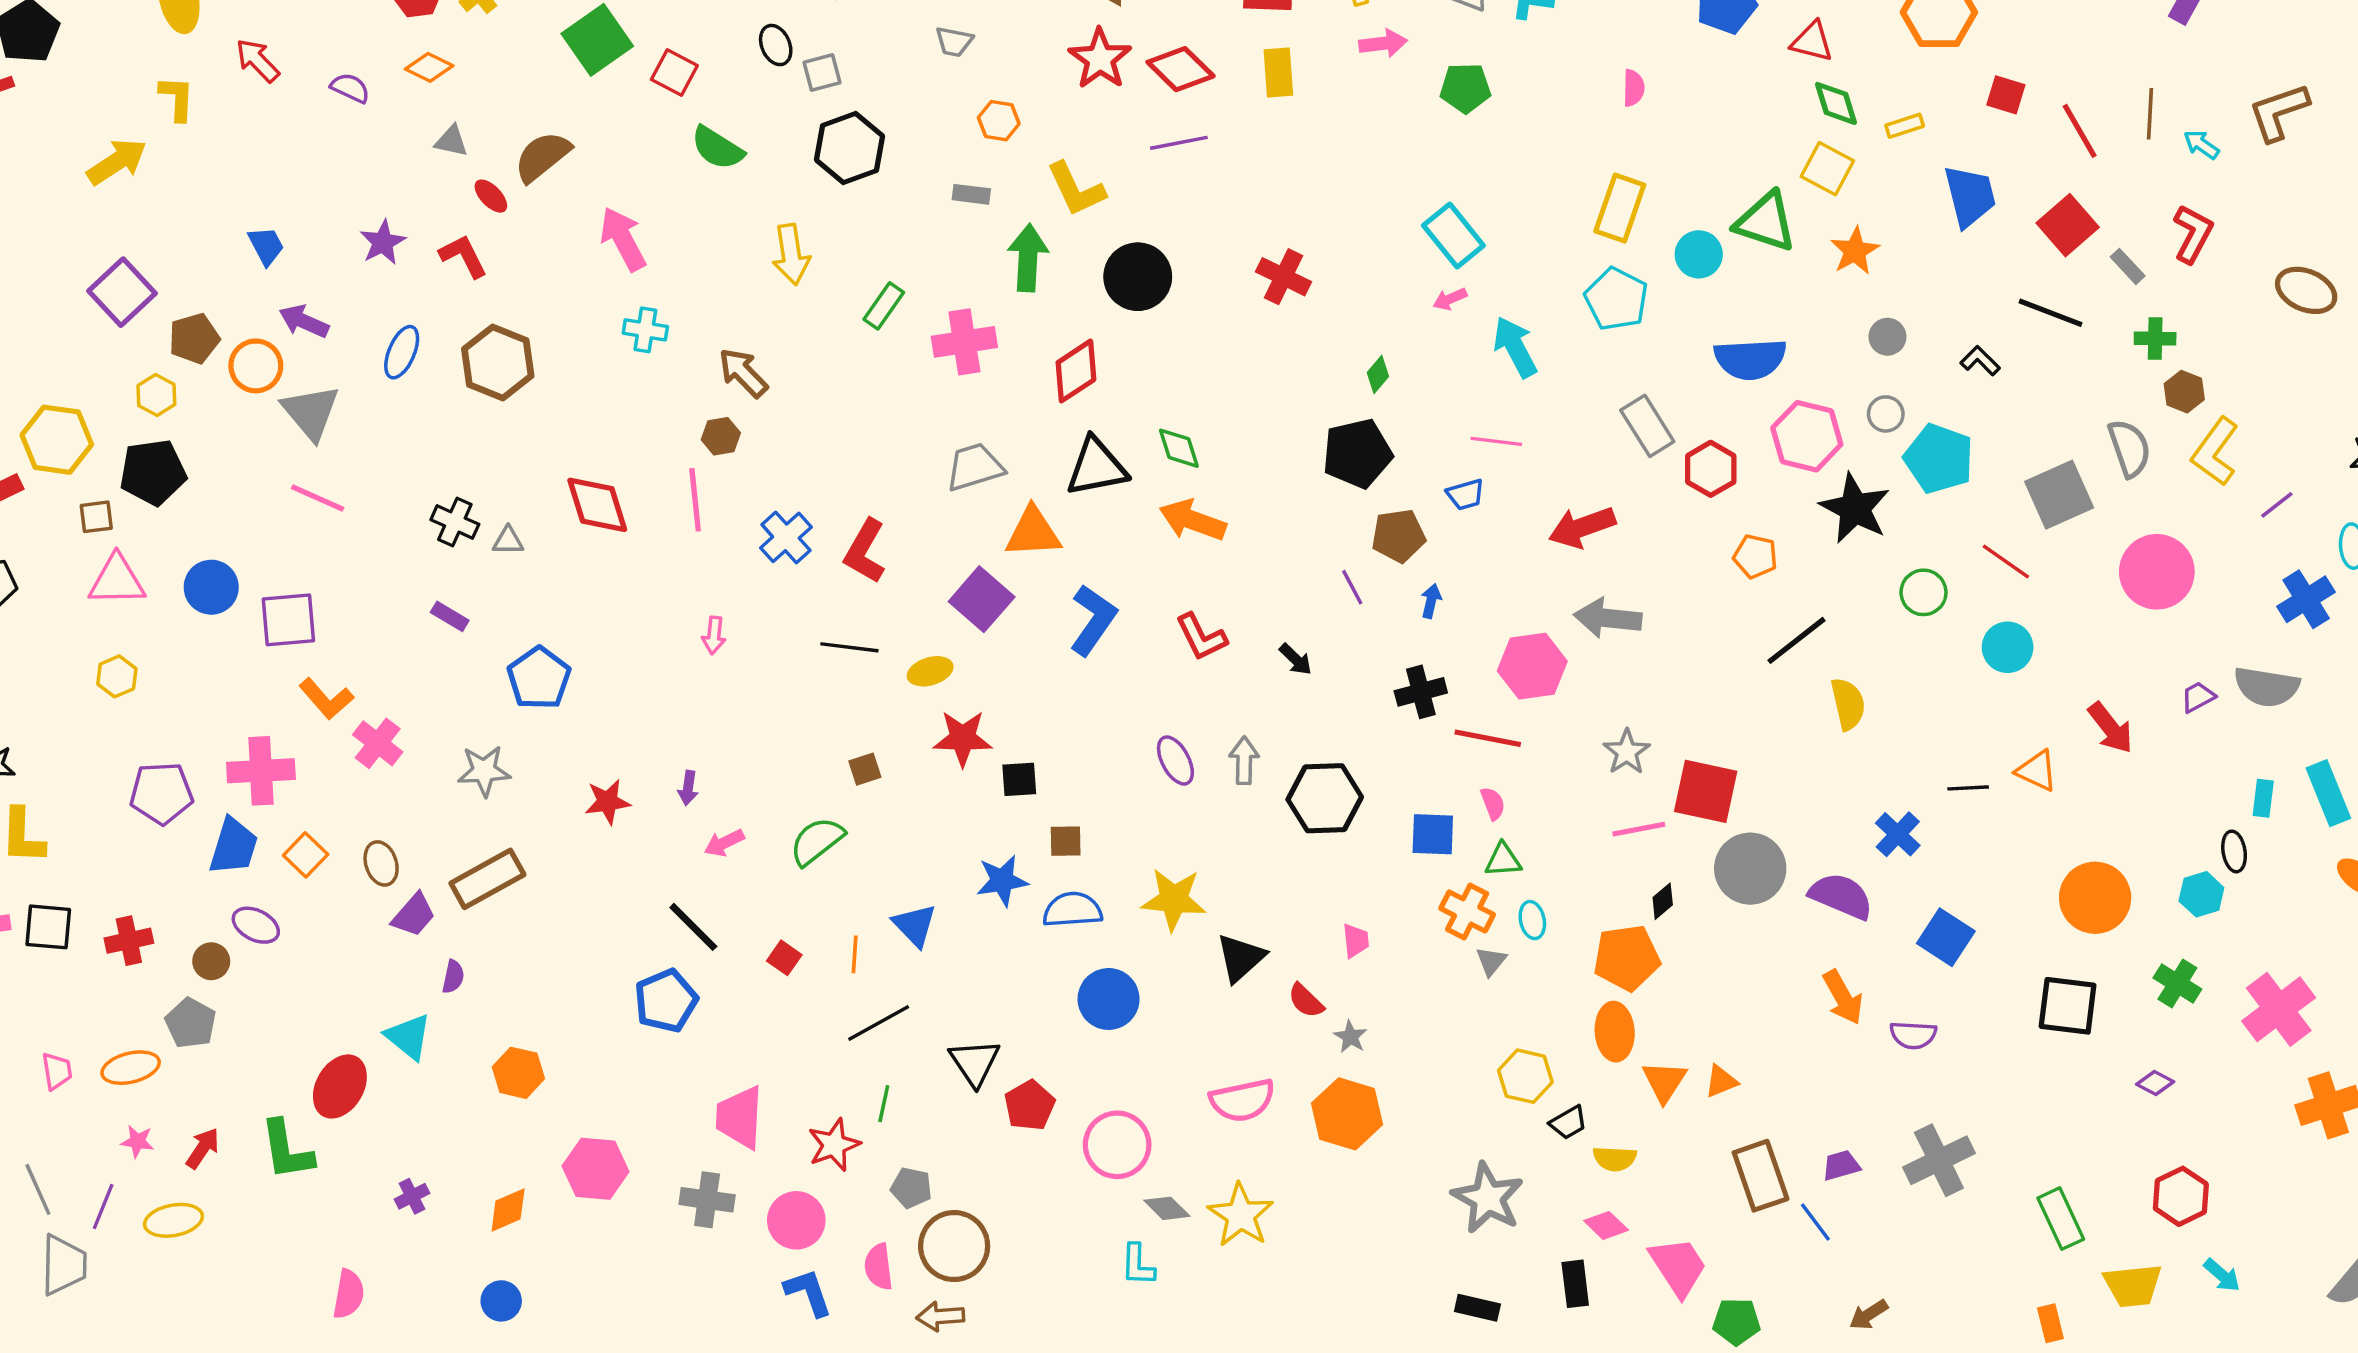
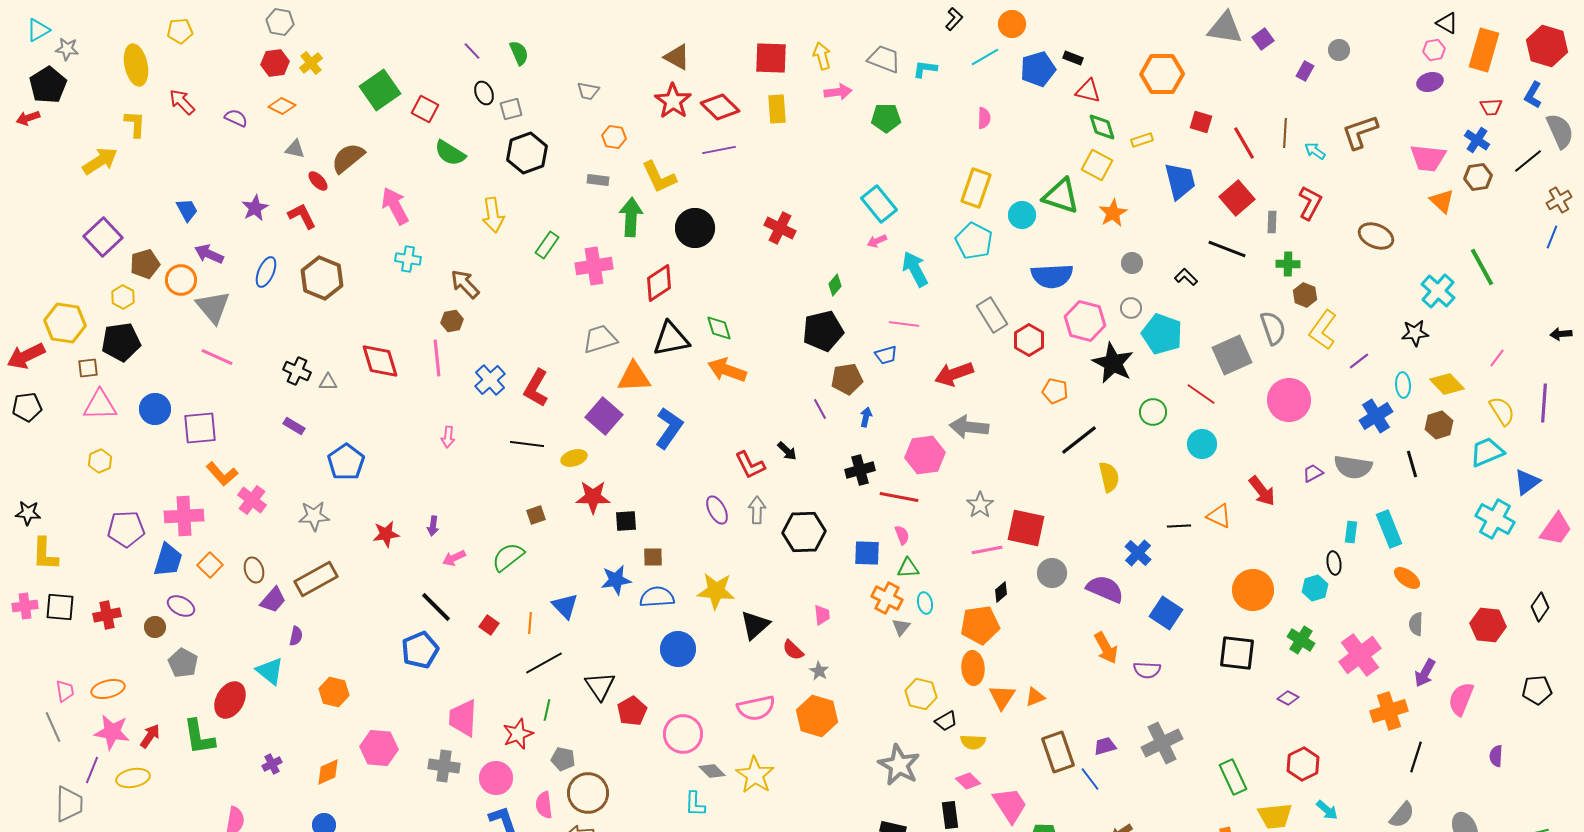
gray rectangle: (2128, 266) -> (1272, 222), turned 45
red L-shape: (1201, 637) -> (750, 465), moved
gray circle: (1750, 869) -> (1052, 573), size x0.7
gray pentagon: (191, 1023) -> (183, 663), moved
pink star: (137, 1141) -> (112, 732), size x1.8
gray line: (38, 1189) -> (53, 727), moved

